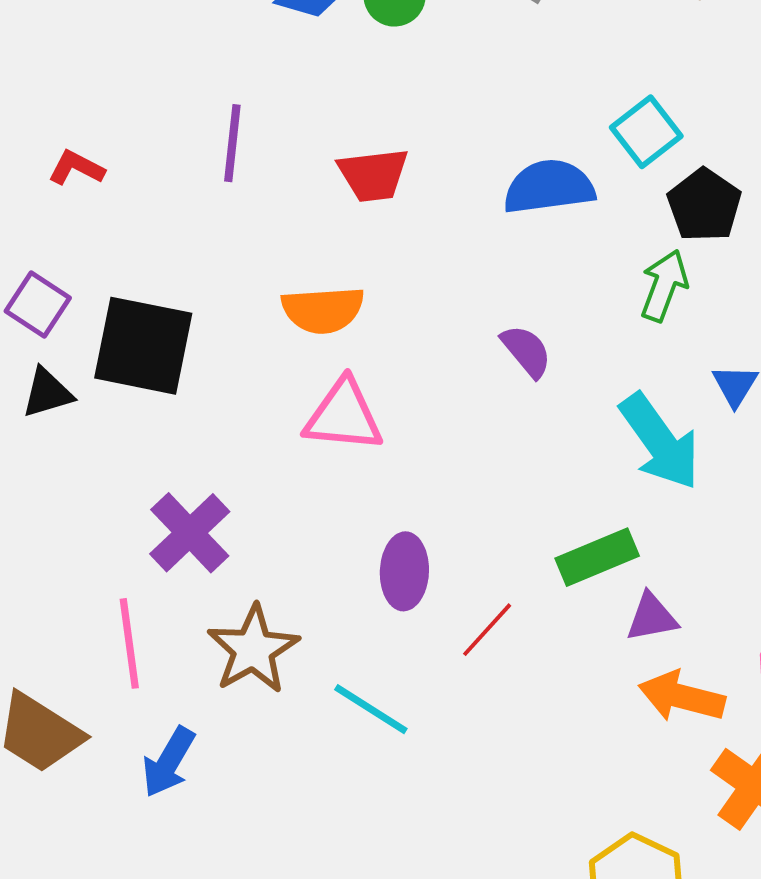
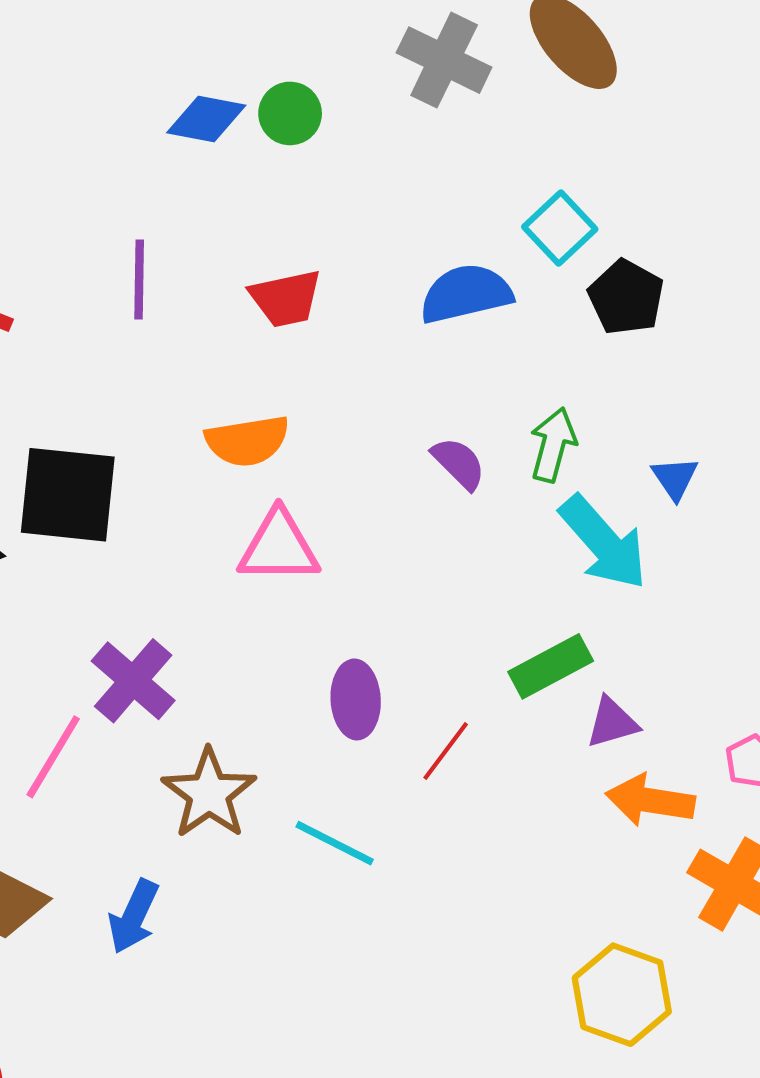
green arrow: (664, 286) -> (553, 445), moved
pink line: (129, 643) -> (53, 757), moved, turned 44

